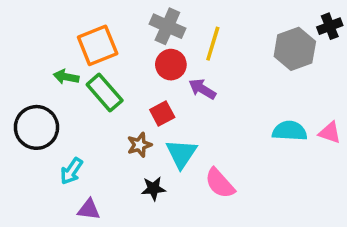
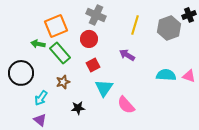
yellow line: (213, 44) -> (135, 25), moved
red circle: (171, 65) -> (89, 39), moved
purple arrow: (202, 89) -> (127, 55), moved
brown star: (139, 145) -> (63, 82), moved
black star: (153, 189) -> (78, 108), moved
purple triangle: (89, 209) -> (40, 120), moved, turned 32

